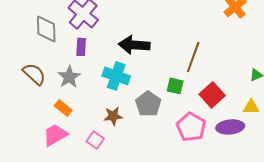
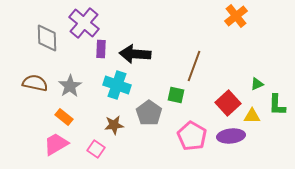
purple rectangle: (81, 47) -> (101, 49), moved
brown semicircle: (34, 74) -> (35, 83), turned -30
red square: (212, 95) -> (228, 103), moved

